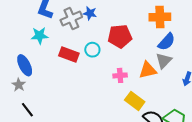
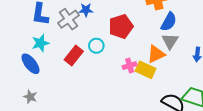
red rectangle: (69, 54) -> (74, 56), turned -60
blue ellipse: (25, 65) -> (30, 64), moved
yellow rectangle: (135, 101) -> (146, 70), moved

